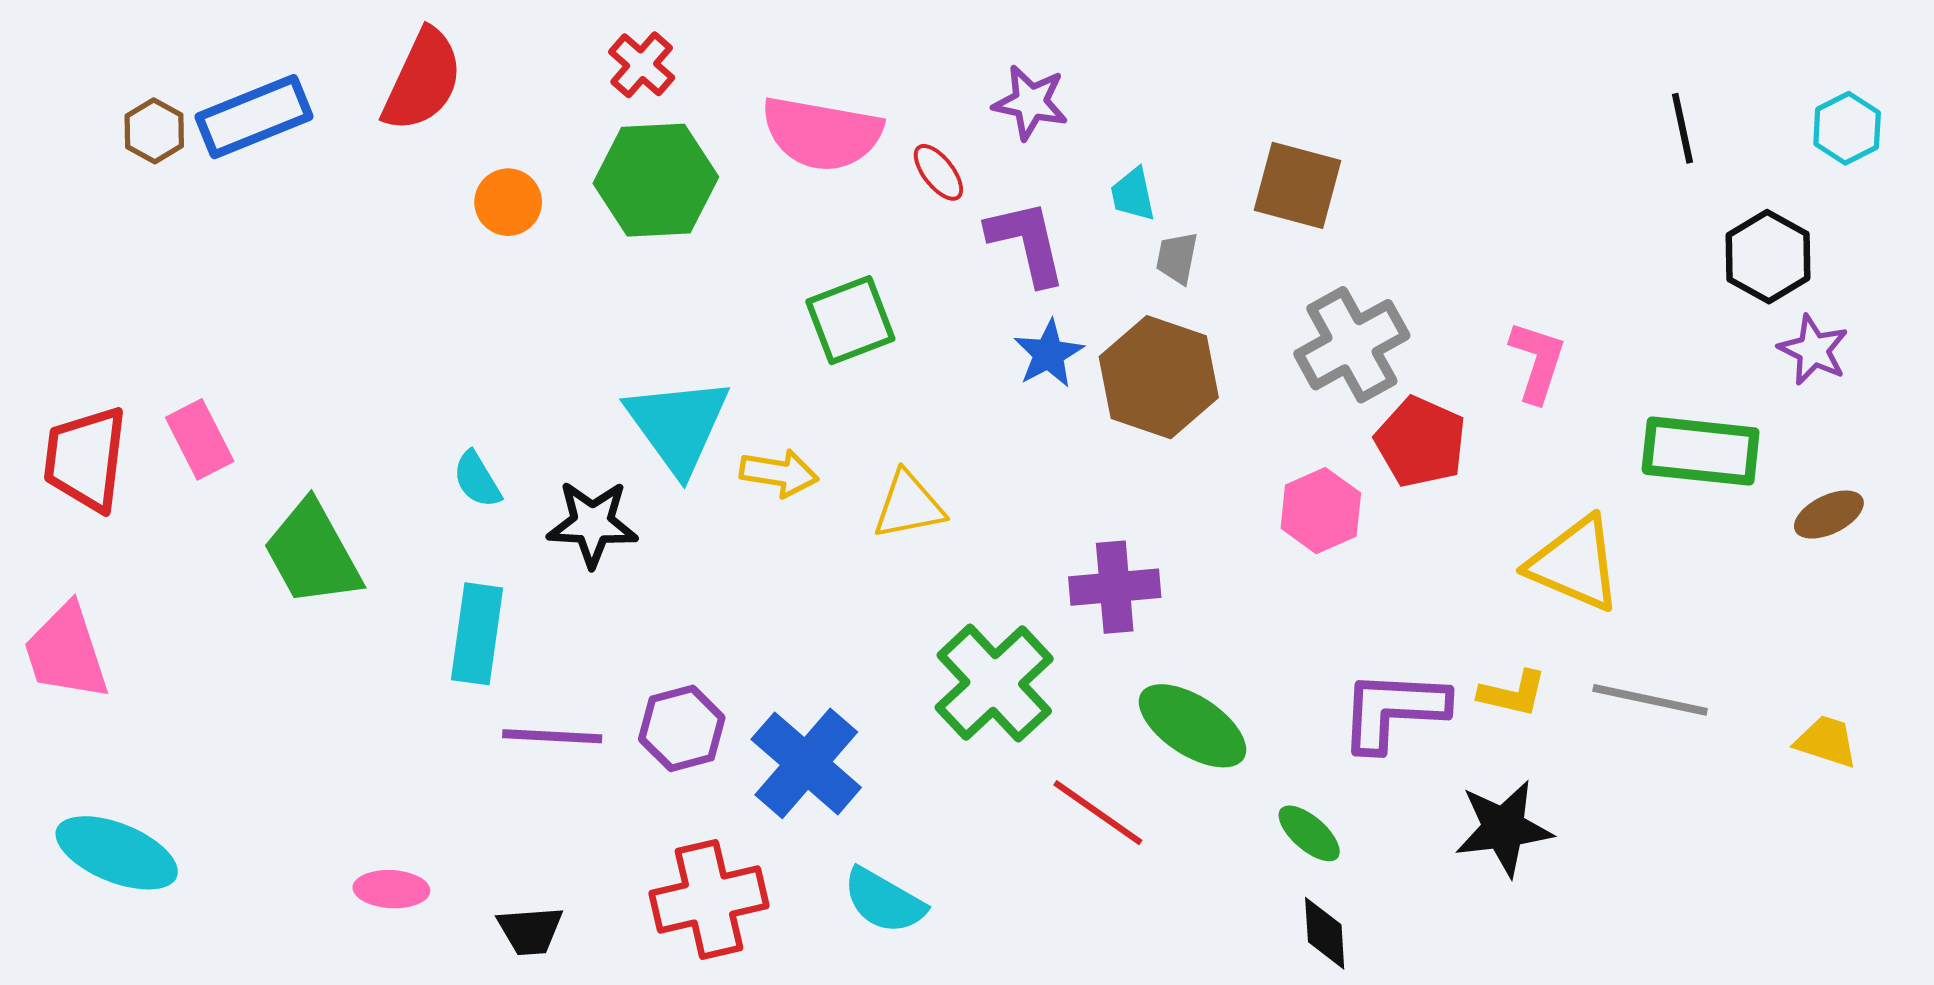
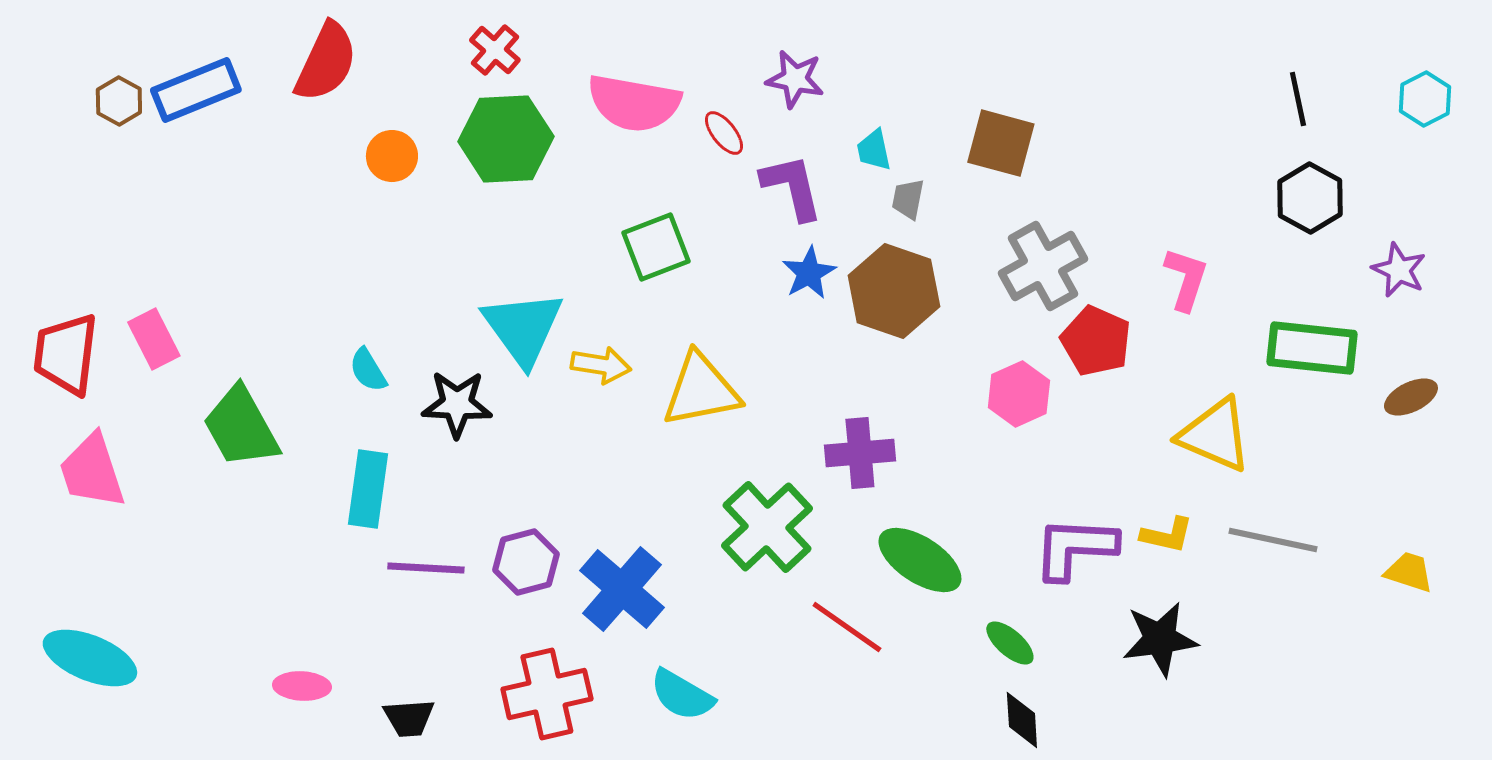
black hexagon: (1768, 257) -> (1310, 198), moved
yellow triangle: (909, 505) -> (701, 390), size x1.4
pink trapezoid: (66, 652) -> (92, 471), moved

